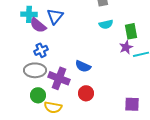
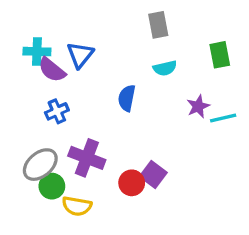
green rectangle: (131, 31) -> (220, 55), moved
blue semicircle: (83, 66) -> (127, 98), moved, turned 77
gray ellipse: (35, 70) -> (40, 165), moved, turned -40
purple square: (132, 104) -> (153, 175), moved, turned 35

